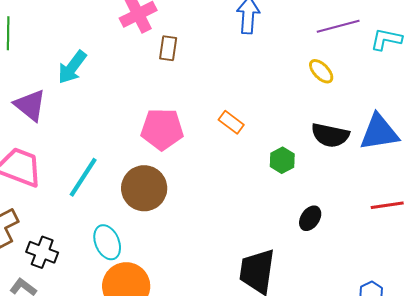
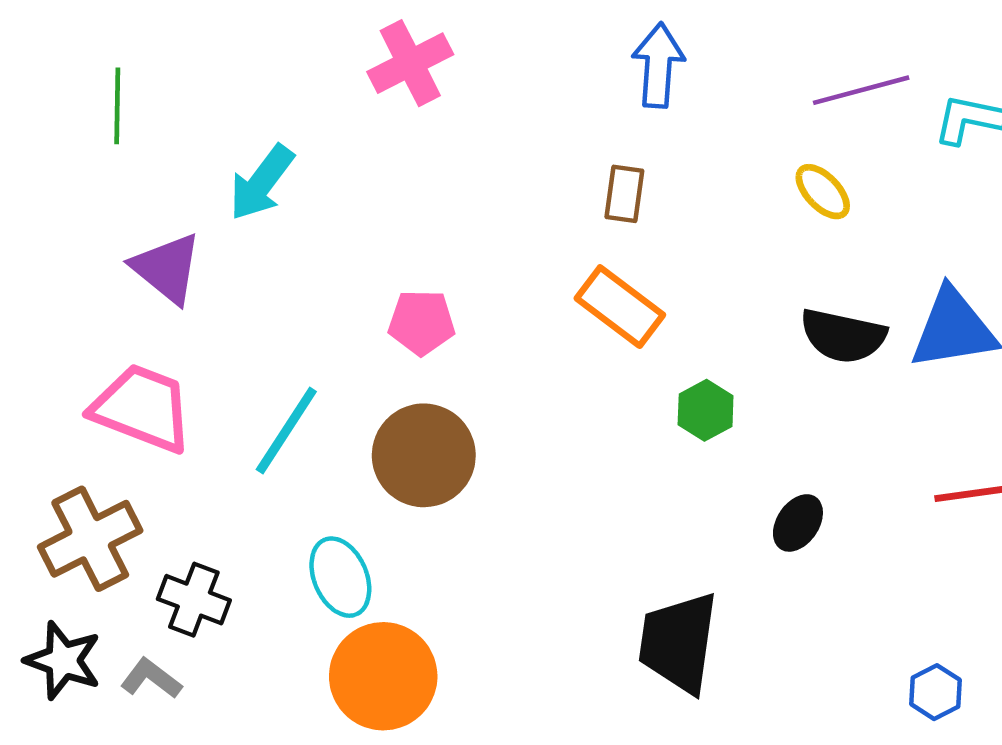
brown rectangle: (168, 48) -> (624, 194), moved
orange rectangle: (231, 122) -> (620, 307), size x1.5
pink pentagon: (162, 129) -> (422, 322), moved, size x0.7
green hexagon: (282, 160) -> (706, 410), moved

